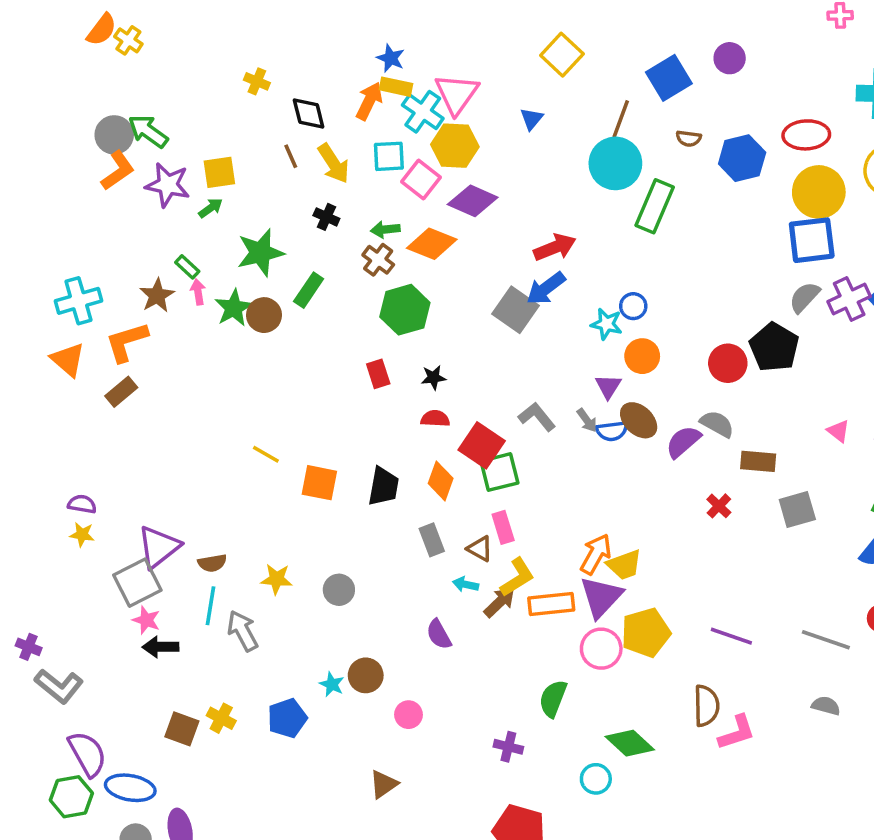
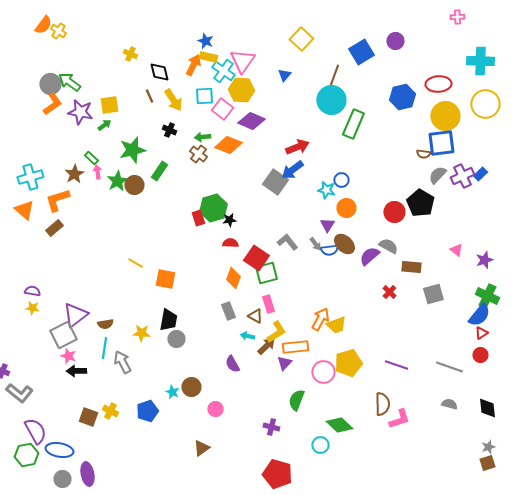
brown semicircle: (689, 138) -> (423, 154), moved
green hexagon: (405, 310) -> (213, 208), moved
black trapezoid: (384, 486) -> (168, 320), moved
purple triangle: (601, 597) -> (284, 363), moved, size x0.6

